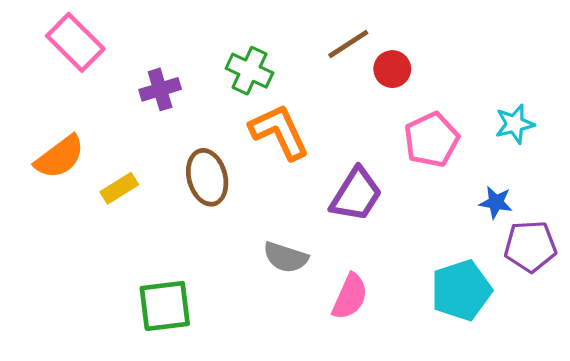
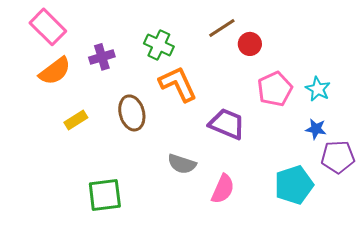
cyan star: (515, 124) -> (318, 89), moved, turned -30
orange semicircle: (60, 157) -> (55, 71), moved
purple trapezoid: (356, 195) -> (227, 124), turned -99

